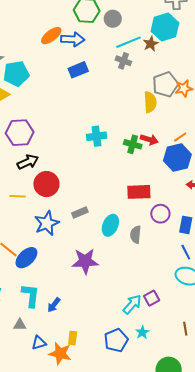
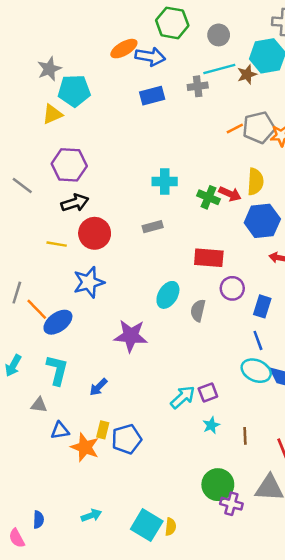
gray circle: (113, 19) -> (219, 35), moved
gray cross: (123, 61) -> (198, 86), moved, turned -35
yellow semicircle: (150, 102) -> (255, 182), moved
orange line: (180, 137) -> (235, 128), moved
gray rectangle: (80, 213) -> (153, 227), moved
blue arrow: (54, 305) -> (98, 387), moved
cyan star: (142, 332) -> (211, 425), moved
blue pentagon: (116, 340) -> (127, 439), moved

